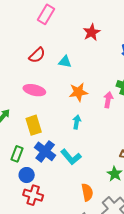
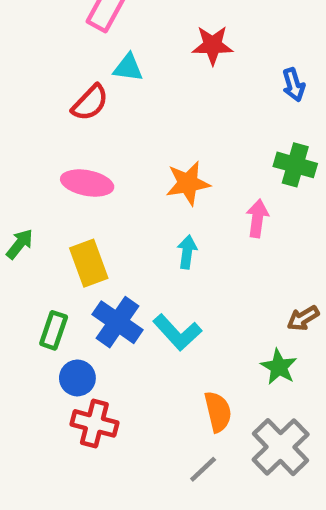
red star: (92, 32) -> (213, 45), turned 30
cyan triangle: (65, 62) -> (128, 68), moved
pink arrow: (108, 100) -> (257, 218), moved

